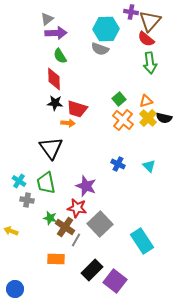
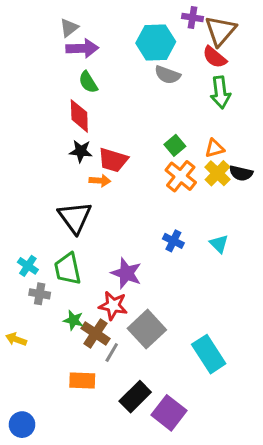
gray semicircle: (100, 49) -> (168, 75), moved

